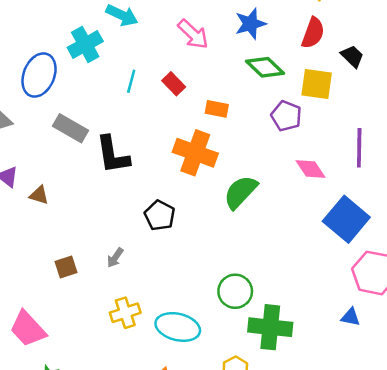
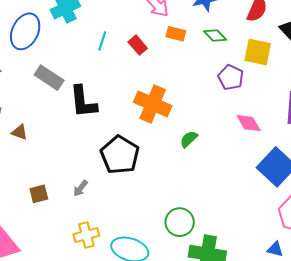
green diamond: (265, 67) -> (215, 36), size x0.7
orange rectangle: (217, 109) -> (176, 34), moved
green semicircle: (240, 192) -> (189, 139), size x0.6
black pentagon: (160, 215) -> (120, 155), size x1.5

